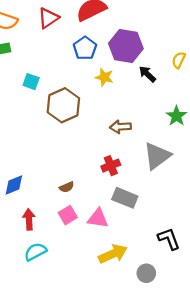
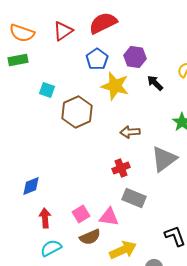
purple hexagon: (126, 46) -> (135, 57), size x0.7
yellow star: (104, 77) -> (115, 86), size x1.6
brown semicircle: (67, 187) -> (90, 237), moved, size x1.5

